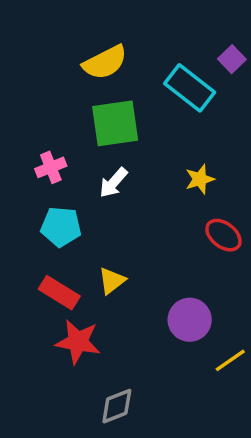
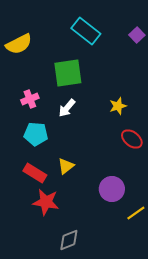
yellow semicircle: (105, 62) -> (19, 44), moved
cyan rectangle: (190, 88) -> (86, 31), moved

